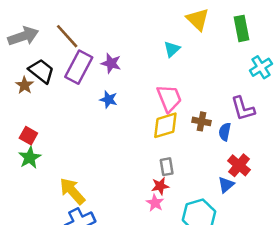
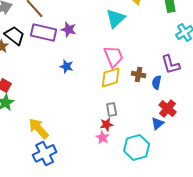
cyan triangle: (172, 49) -> (116, 18), size x1.5
purple rectangle: (79, 67) -> (44, 32), turned 75
blue star: (109, 99) -> (67, 66), moved

